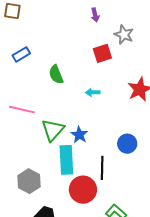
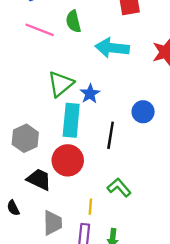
cyan arrow: (93, 92) -> (112, 48), size x2.0
pink line: (22, 110) -> (40, 30), moved
red circle: (83, 190) -> (68, 160), moved

